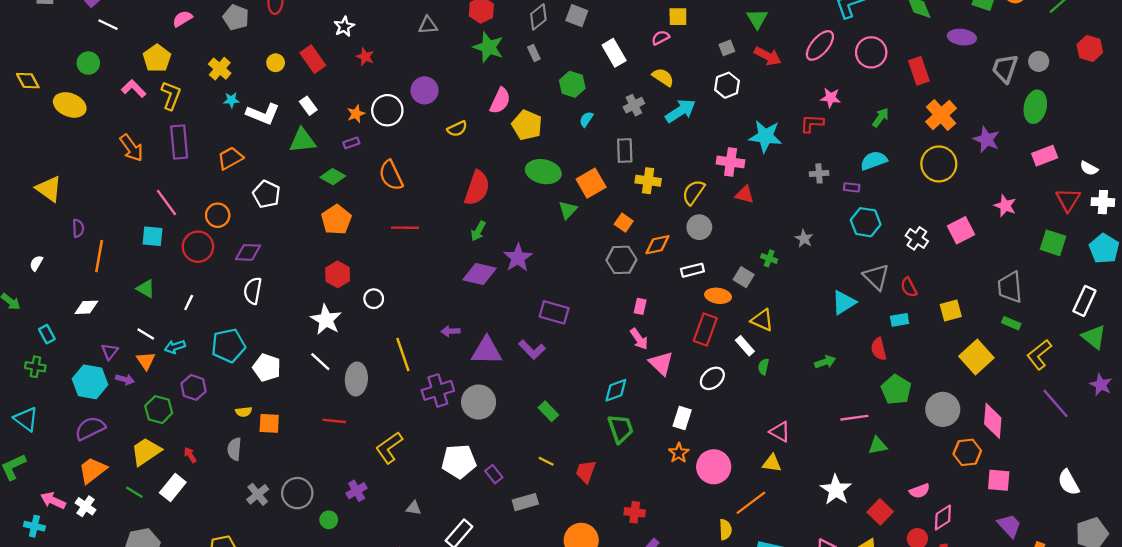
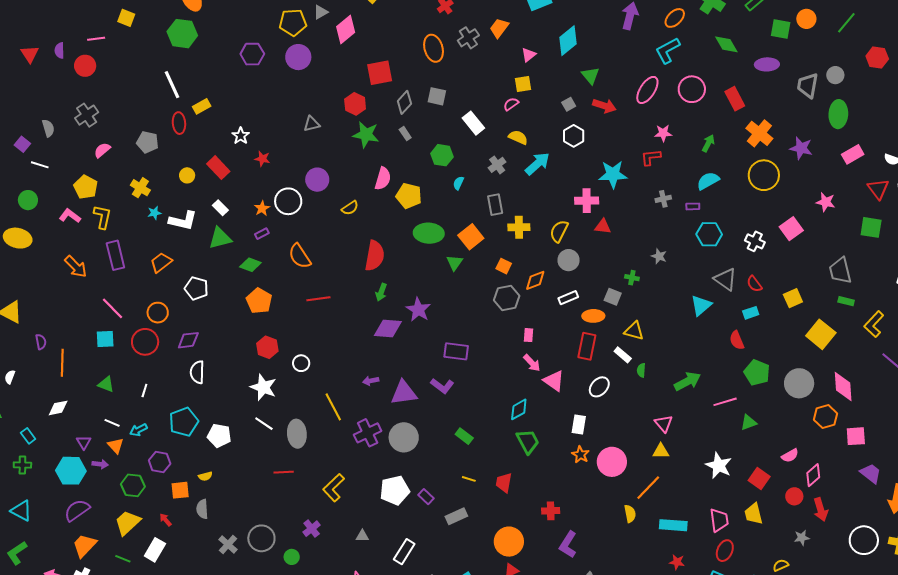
green arrow: (825, 362) -> (687, 381), moved, size x1.5
orange square: (269, 423) -> (180, 490), moved
pink triangle: (780, 432) -> (664, 423), turned 30

